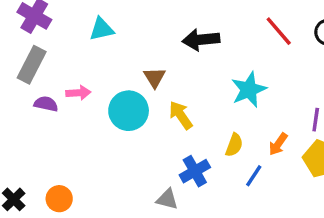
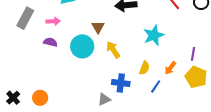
pink arrow: (78, 93) -> (53, 21), moved
purple semicircle: (46, 104) -> (50, 42), moved
blue cross: (195, 171) -> (121, 83), turned 36
gray triangle: (167, 199) -> (104, 99), turned -40

